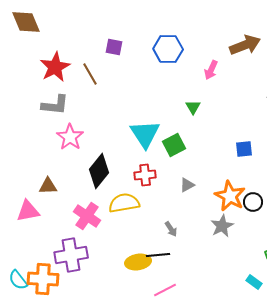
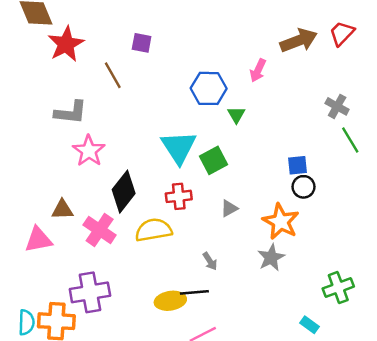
blue hexagon: (168, 49) -> (209, 88), moved
red star: (55, 67) -> (66, 44), moved
black circle: (253, 202) -> (303, 187), moved
pink cross: (87, 216) -> (100, 230), moved
cyan semicircle: (18, 280) -> (26, 322), turned -140

